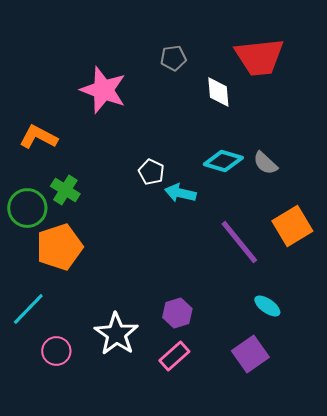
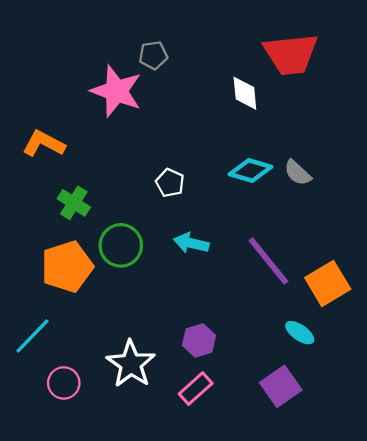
gray pentagon: (173, 58) -> (153, 55), moved
cyan arrow: (180, 193) -> (191, 243), moved
green circle: (27, 208) -> (121, 245), moved
orange square: (292, 226) -> (328, 283), moved

